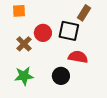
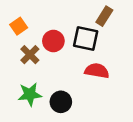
orange square: (19, 11) -> (19, 26), moved, turned -32
black circle: (61, 76) -> (61, 102), moved

